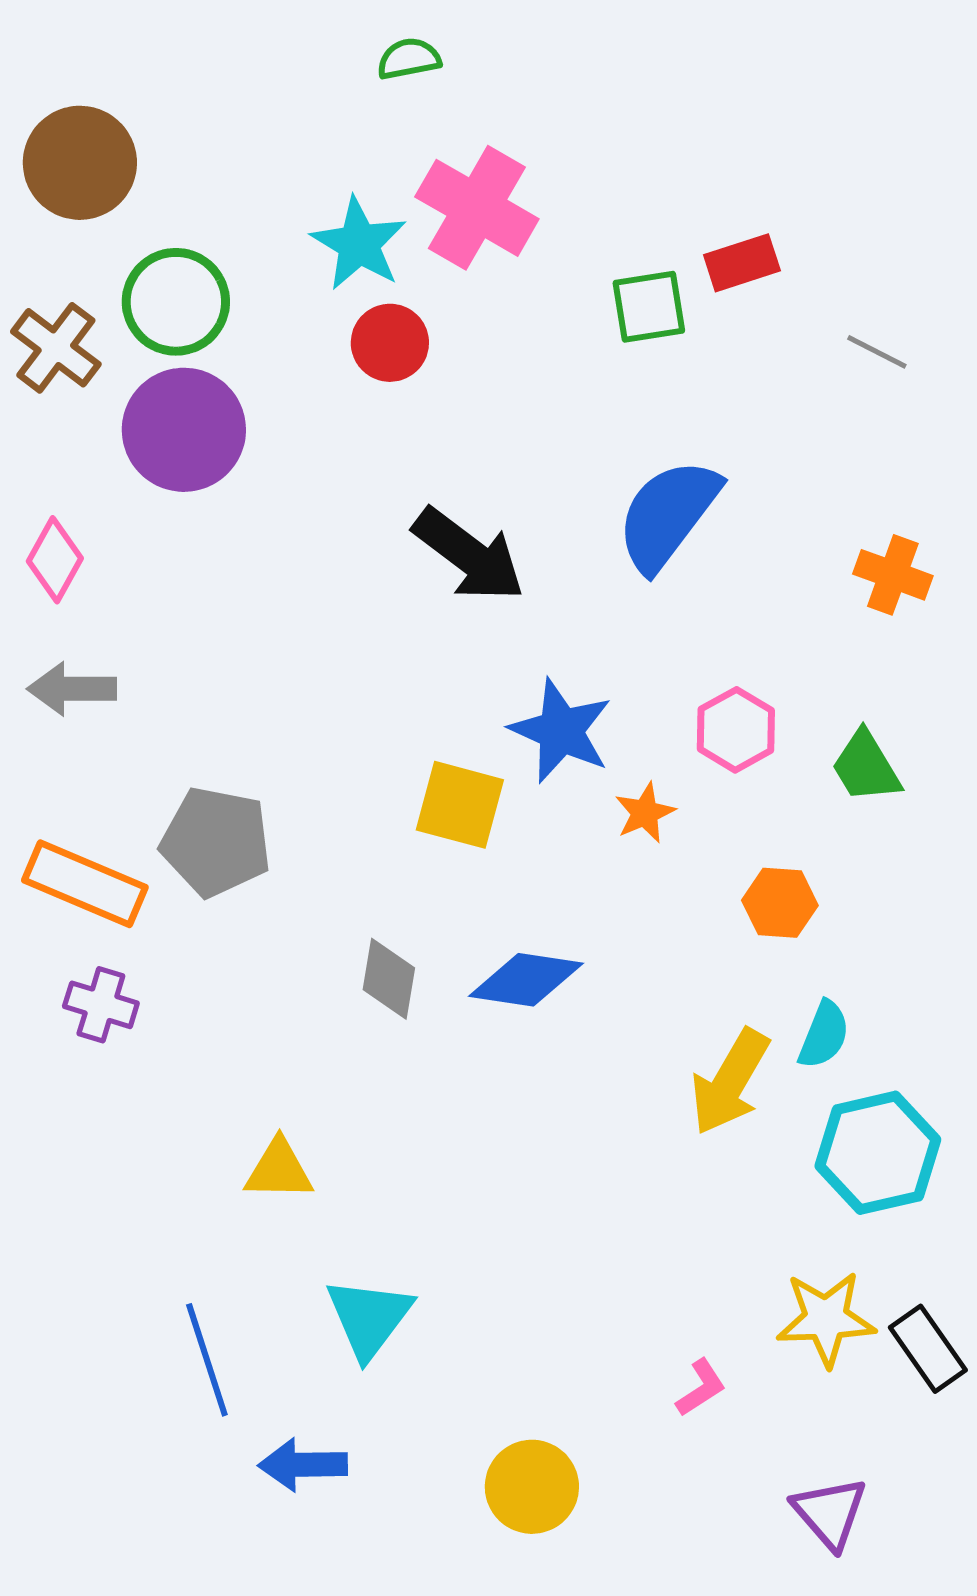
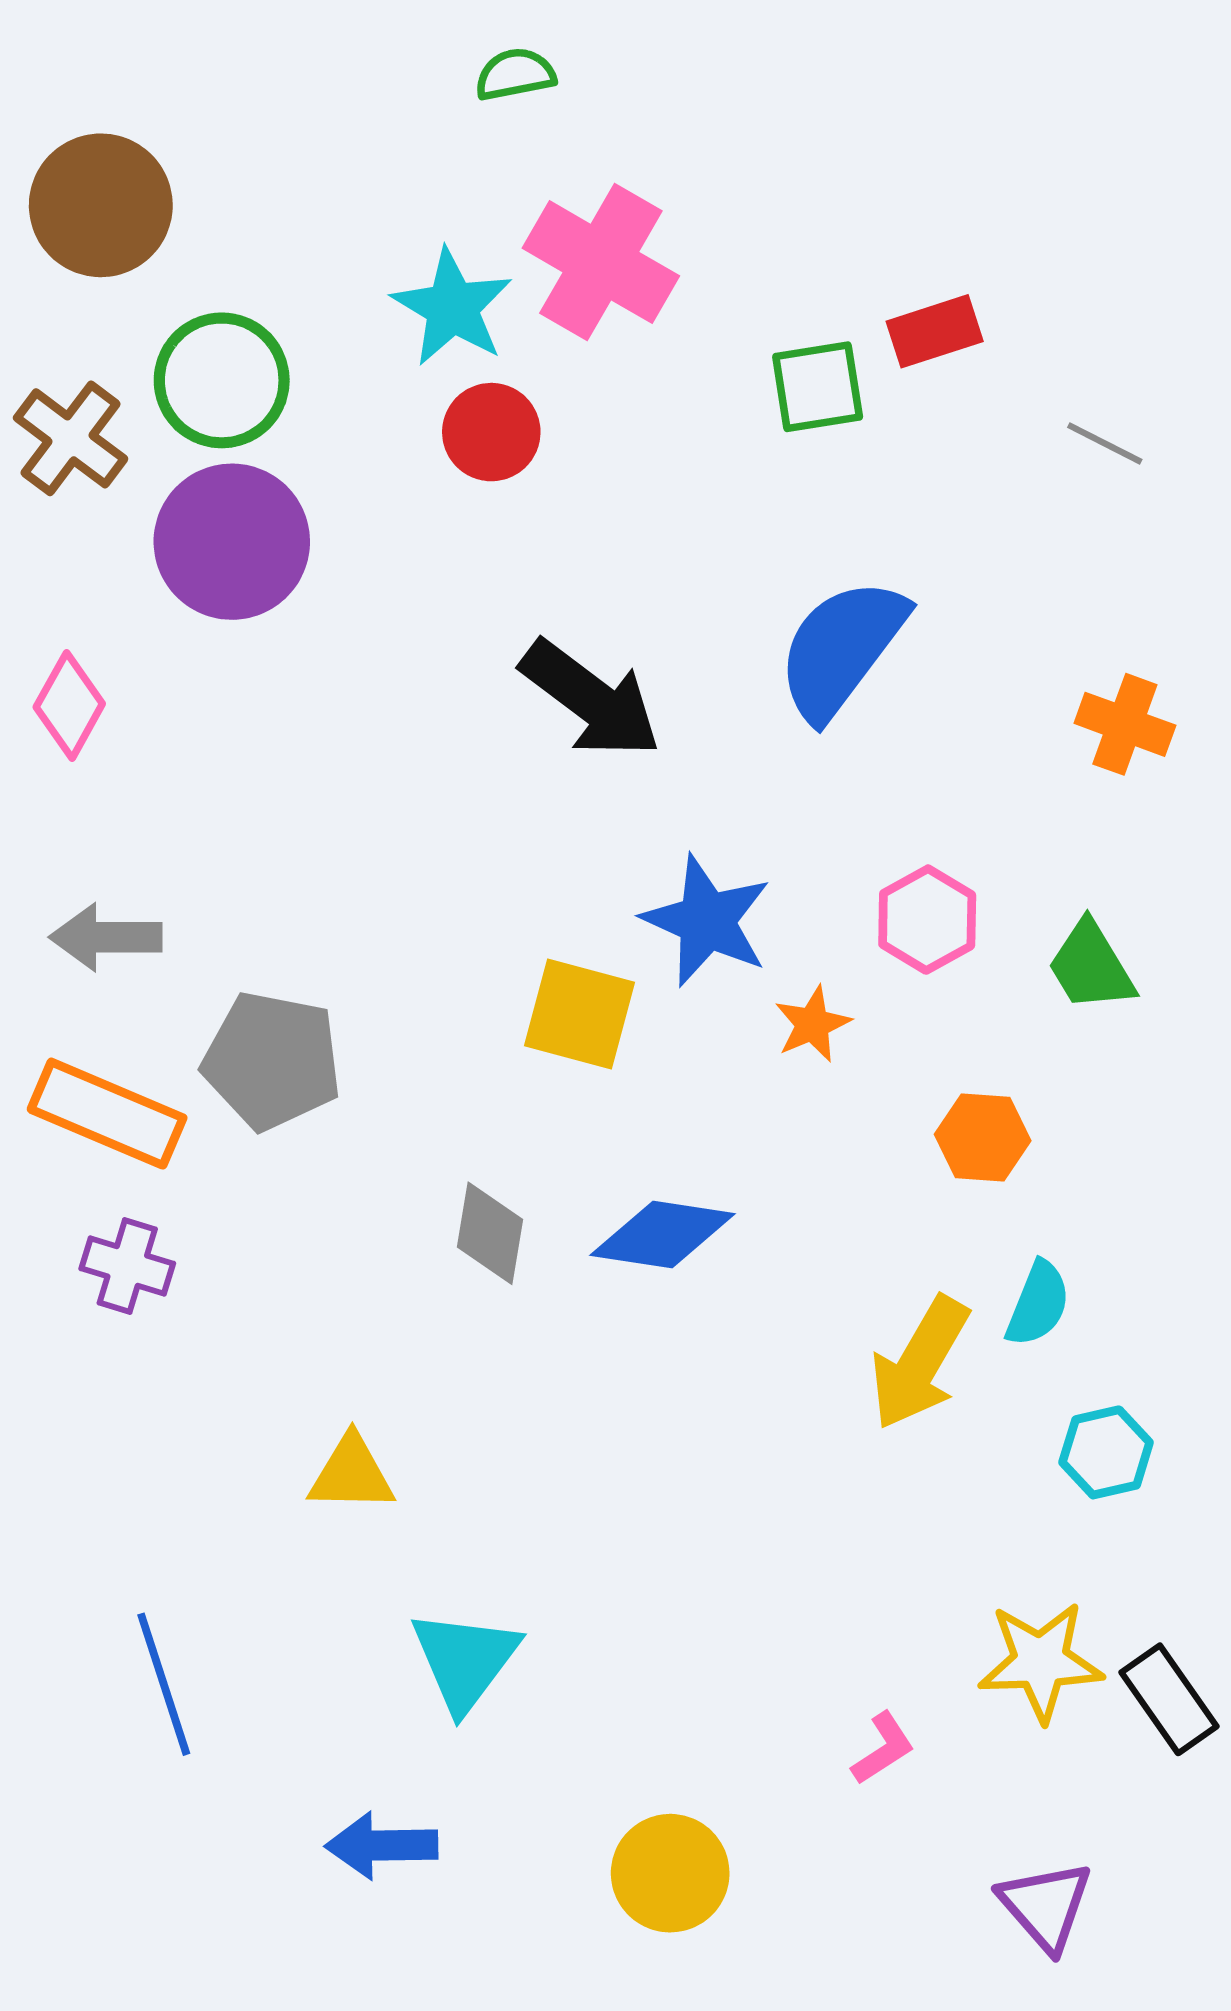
gray arrow: (72, 689) -> (106, 937), moved
cyan hexagon: (878, 1153) -> (1106, 1452), size x0.6
blue line: (207, 1360) -> (164, 1684), moved

